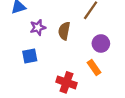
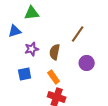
orange rectangle: (94, 68) -> (54, 77), moved

